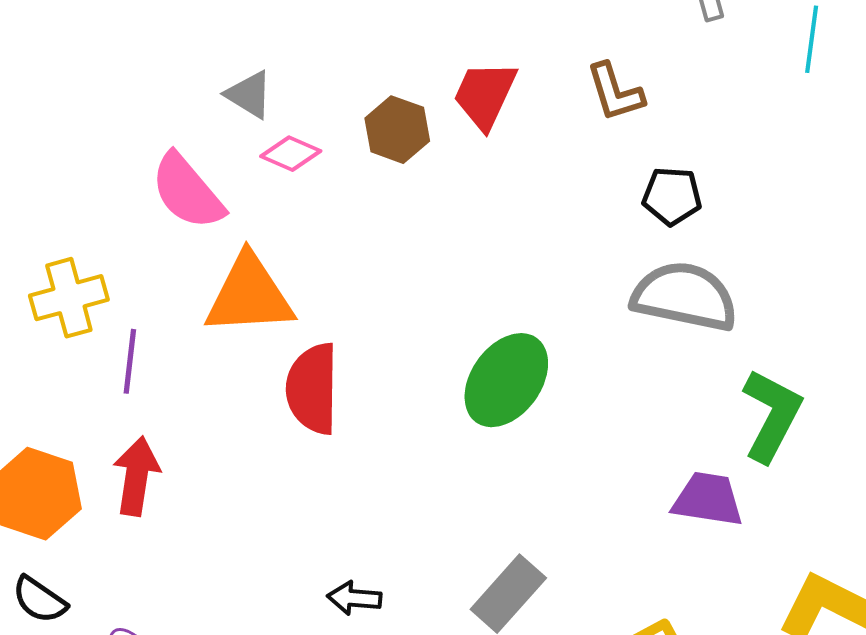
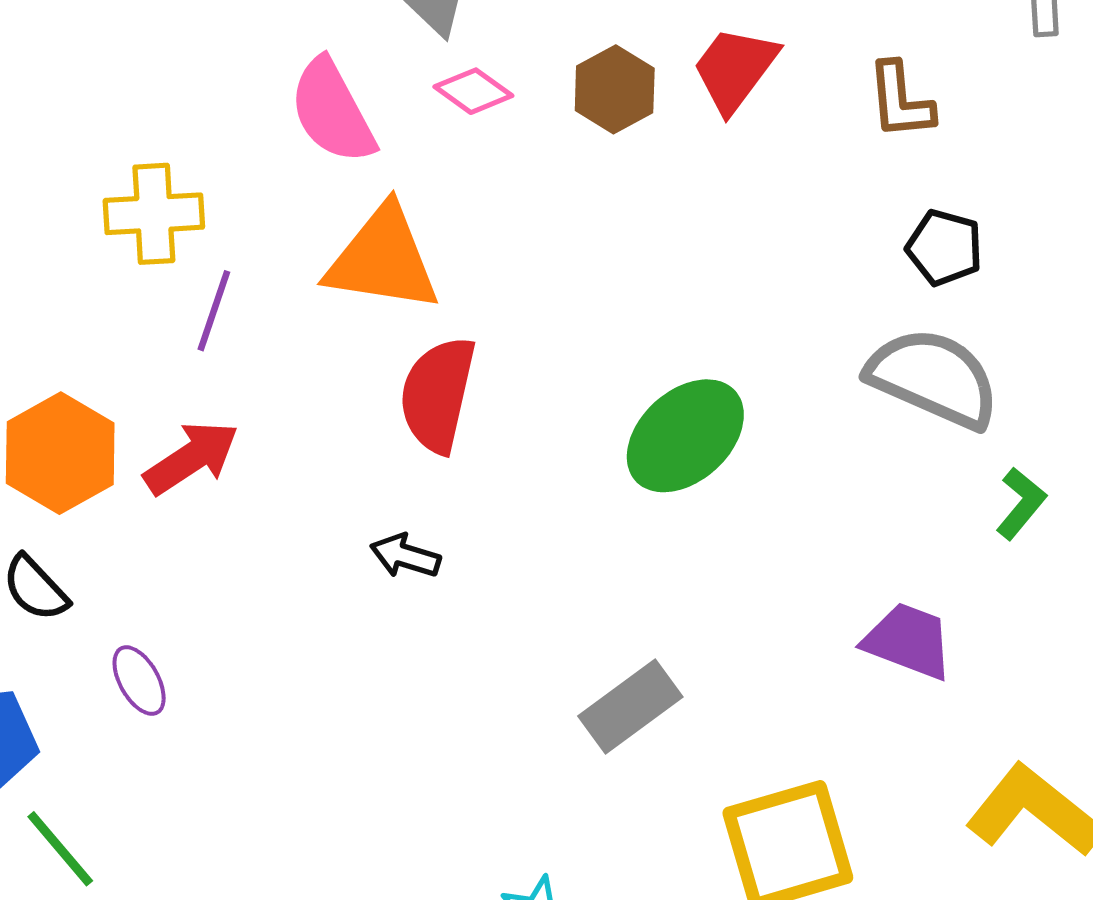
green L-shape: (772, 415) -> (1021, 503), moved, size x0.6
red arrow: (136, 476) -> (191, 458), turned 36
black arrow: (354, 598) -> (405, 556), moved

